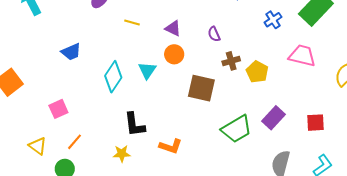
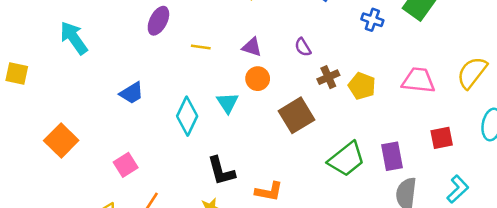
blue cross: (273, 20) -> (372, 20), turned -30
pink trapezoid: (302, 56) -> (418, 80), moved
brown square: (201, 88) -> (297, 115), turned -36
purple rectangle: (273, 118) -> (392, 156), moved, turned -45

